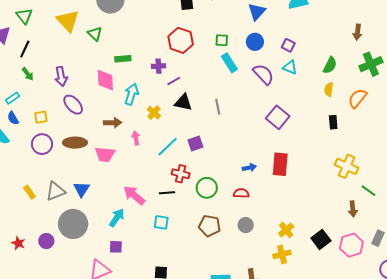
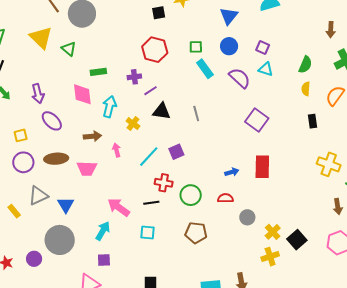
gray triangle: (56, 191) -> (38, 196), moved
gray circle: (246, 225) -> (247, 217), moved
black square: (321, 239) -> (297, 240), moved

